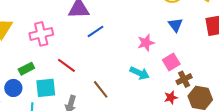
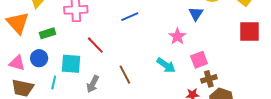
blue triangle: (175, 25) -> (196, 14), moved
pink star: (146, 43) -> (177, 36), turned -30
green rectangle: (26, 69) -> (47, 33), moved

